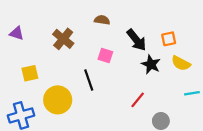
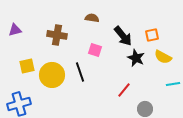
purple triangle: (17, 33) -> (15, 30), turned -32
brown cross: (63, 39) -> (57, 35), turned -30
yellow circle: (58, 100) -> (52, 75), moved

